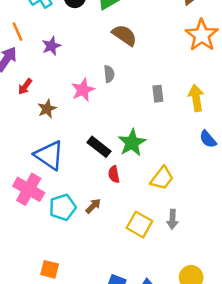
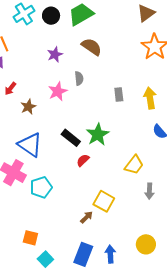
purple star: (51, 46) -> (55, 54), moved
red semicircle: (114, 174) -> (83, 160), turned 56
yellow trapezoid: (162, 178) -> (134, 165), moved
brown arrow: (93, 206) -> (87, 217), moved
gray arrow: (172, 219) -> (149, 191), moved

